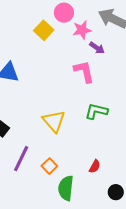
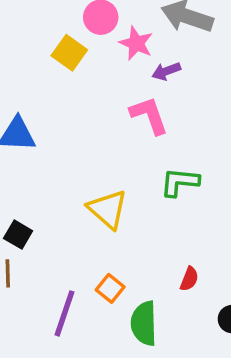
pink star: (82, 30) -> (136, 43), turned -30
purple arrow: (97, 48) -> (166, 71), turned 133
purple line: (21, 159) -> (65, 313), moved

